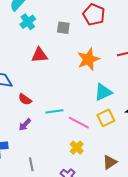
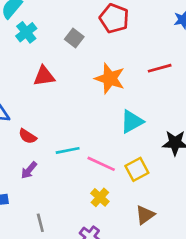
gray square: (63, 28) -> (74, 38), turned 32
orange star: (88, 59) -> (110, 79), turned -30
yellow square: (106, 118) -> (137, 169), moved

